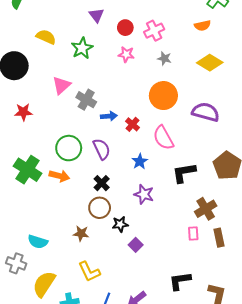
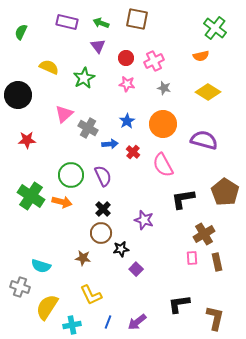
blue star: (140, 161) -> (127, 121), moved

